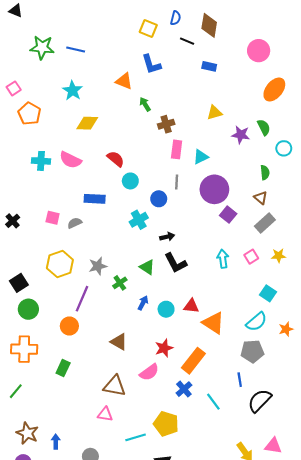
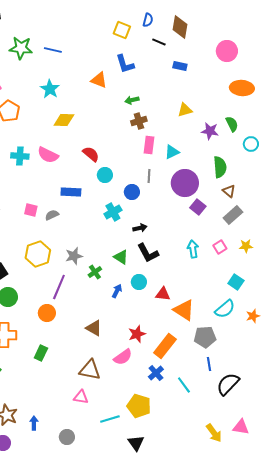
orange ellipse: (274, 89) -> (242, 88), turned 55
green arrow: (145, 104) -> (132, 100), moved, turned -72
green semicircle: (265, 173) -> (220, 167), moved, size x1.5
cyan circle: (166, 309) -> (139, 282), moved
gray pentagon: (252, 351) -> (205, 337), moved

